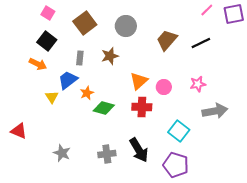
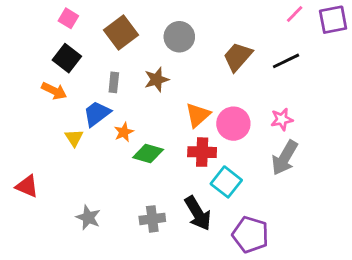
pink circle: (164, 87) -> (233, 124), size x1.5
gray arrow: (215, 111) -> (285, 158), moved, turned 130
cyan square: (179, 131) -> (226, 182), moved

